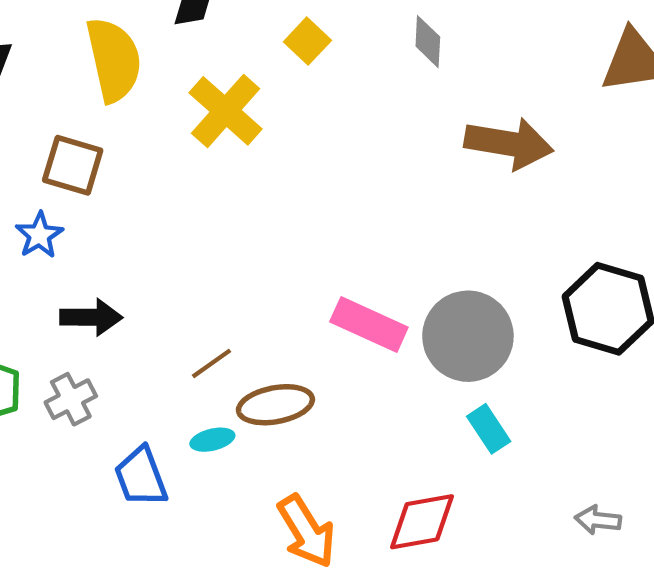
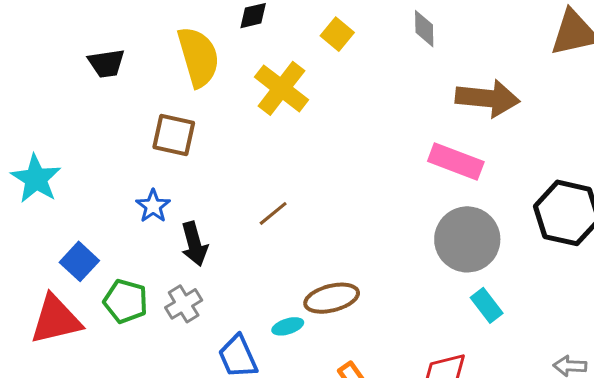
blue star: (39, 235) -> (153, 206), moved
black arrow: (91, 317) -> (194, 244), turned 78
pink rectangle: (369, 325) -> (456, 161), moved
brown line: (212, 363) -> (273, 213), moved

